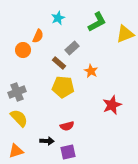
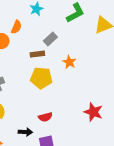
brown rectangle: (59, 63) -> (37, 54), turned -48
red star: (112, 105) -> (93, 112), moved, turned -30

